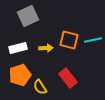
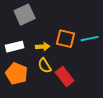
orange pentagon: (20, 75) -> (17, 74), turned -30
yellow semicircle: (40, 87) -> (45, 66), moved

